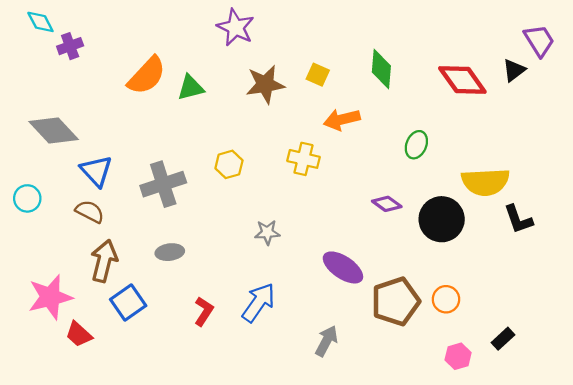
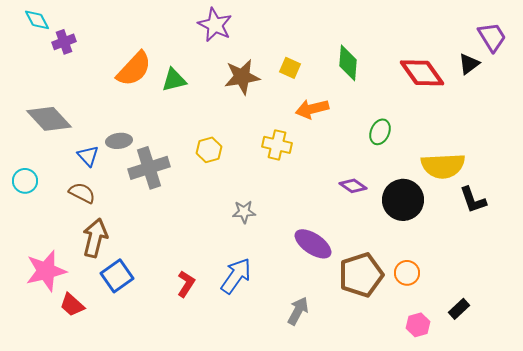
blue triangle: (96, 171) -> (88, 156), size x0.7
gray ellipse: (170, 252) -> (119, 141), moved

